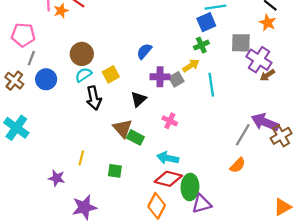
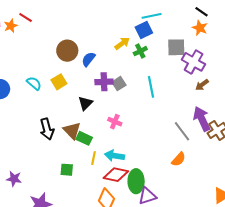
brown circle: (82, 54) -> (67, 51), moved
yellow arrow: (191, 66) -> (122, 43), moved
cyan semicircle: (83, 75) -> (34, 83), turned 77
brown arrow: (267, 75) -> (202, 85), moved
black arrow: (94, 98) -> (47, 129), moved
purple arrow: (265, 122) -> (202, 119), turned 45
gray line: (243, 135) -> (182, 131), turned -65
yellow line: (81, 158) -> (94, 158), moved

